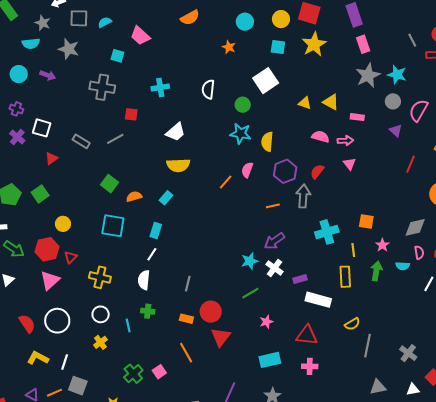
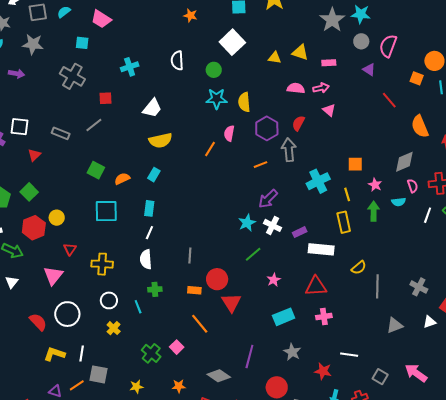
gray cross: (102, 87) -> (72, 76), turned 30
red line: (411, 164) -> (389, 100), turned -54
red hexagon: (47, 249) -> (34, 228), moved

